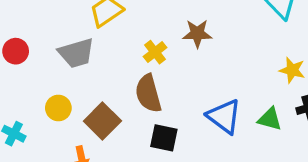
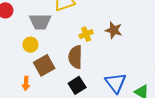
yellow circle: (58, 108) -> (30, 45), moved
black square: (164, 138) -> (77, 85), turned 30

